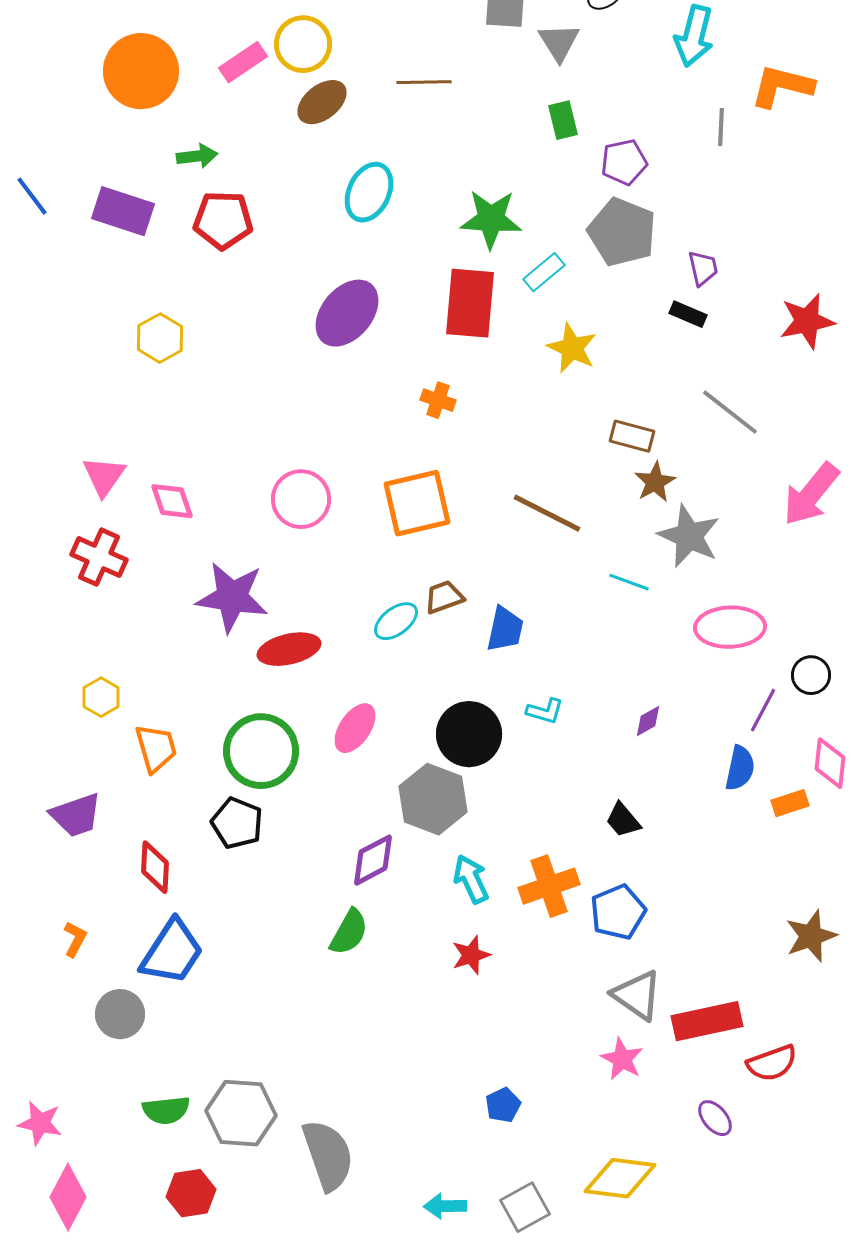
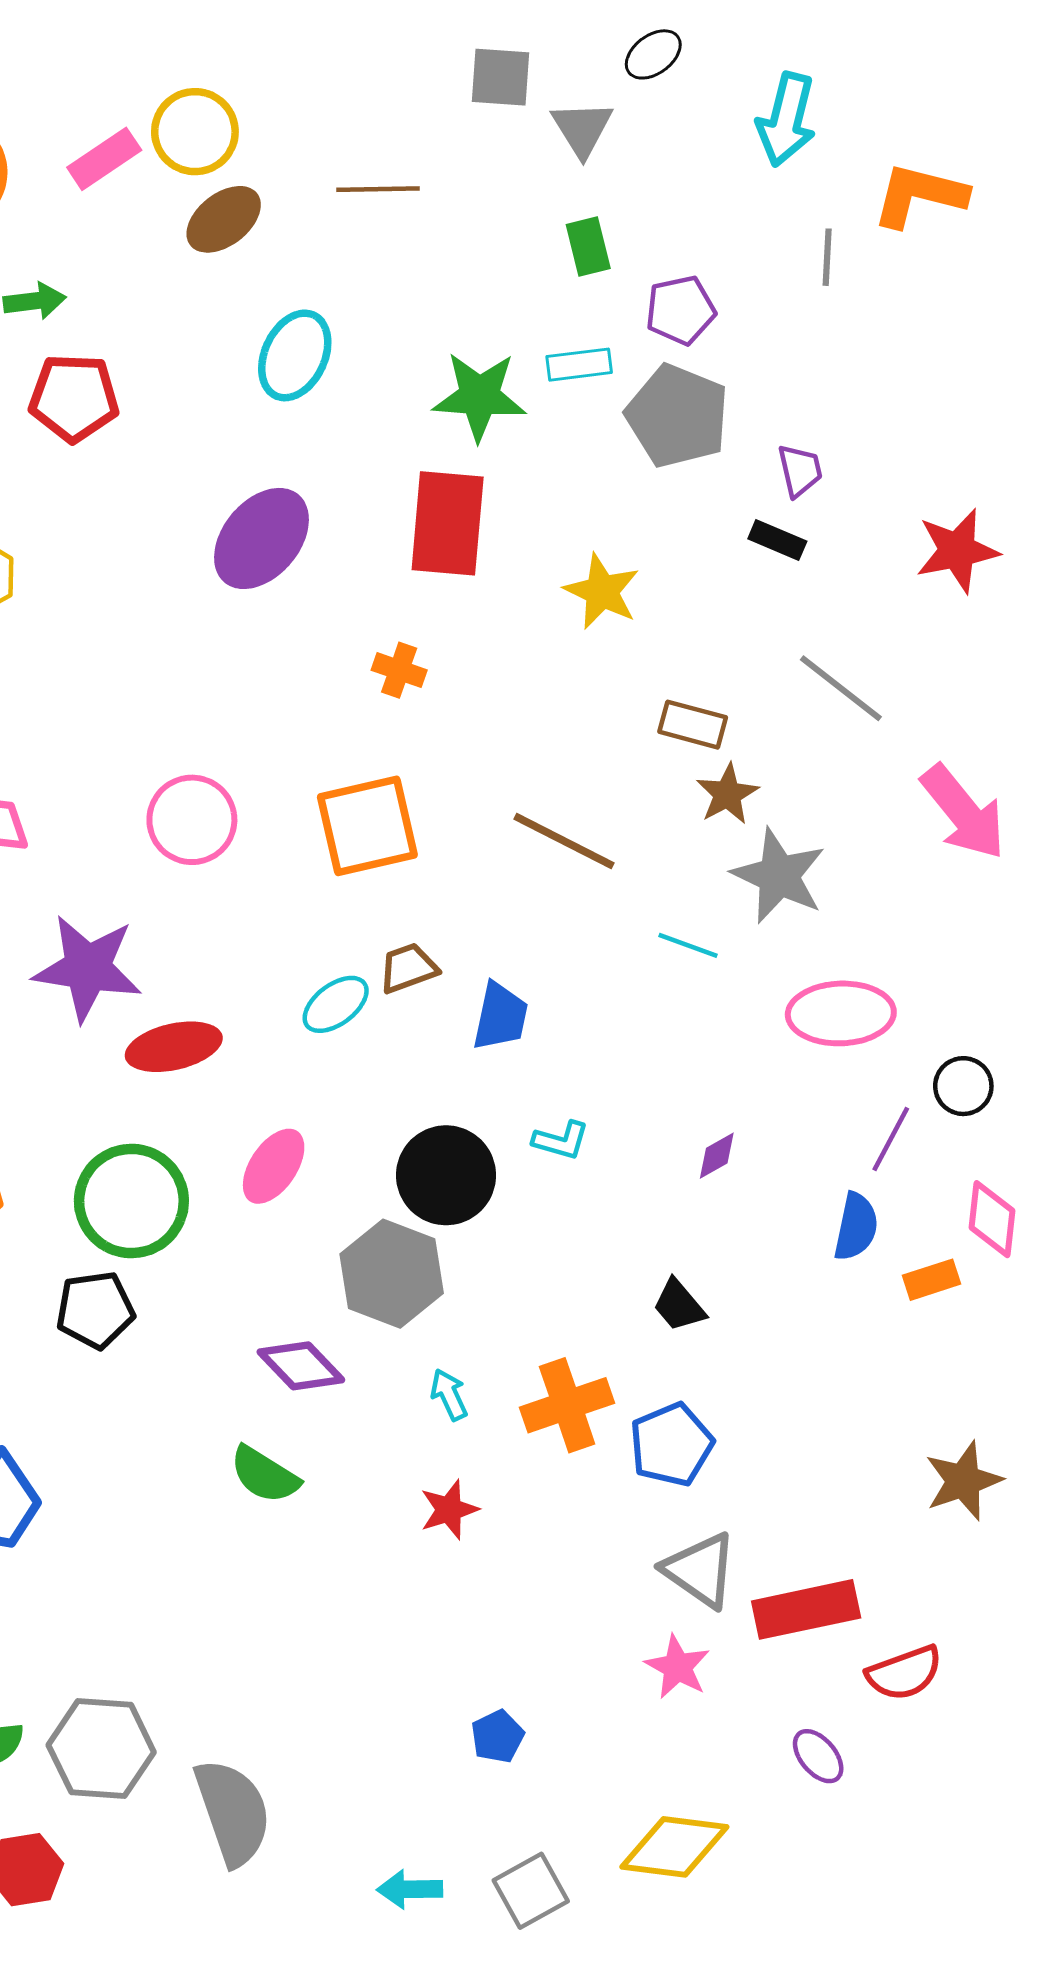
cyan rectangle: (544, 272) -> (579, 365), moved, turned 33
pink arrow: (811, 494) -> (963, 812), turned -78
black pentagon: (237, 823) -> (95, 1310), turned -30
purple diamond: (373, 860) -> (301, 1366), turned 74
cyan arrow: (471, 879) -> (449, 1395), size x0.7
green semicircle: (349, 932) -> (265, 1475), turned 93

